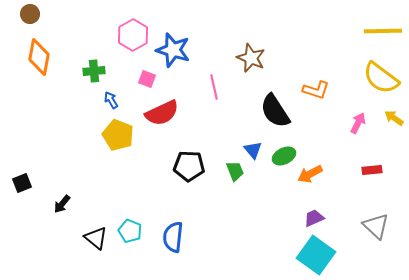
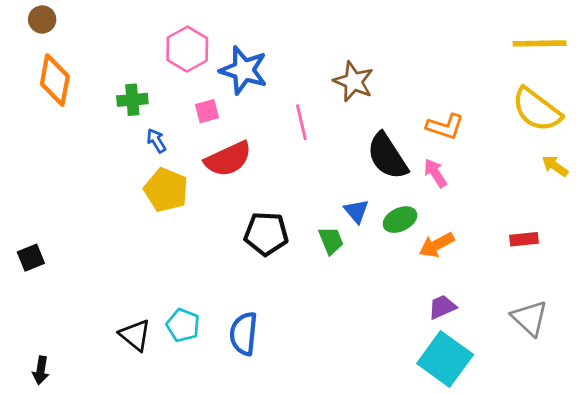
pink square: (147, 79) -> (207, 111), turned -36
pink arrow: (358, 123) -> (435, 173), moved, turned -60
black arrow: (62, 204) -> (41, 370), moved, turned -30

